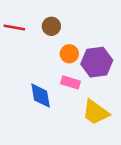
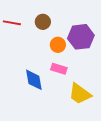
purple hexagon: (97, 62) -> (81, 37), moved

